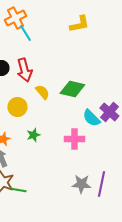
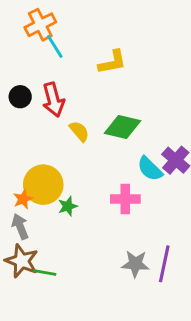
yellow L-shape: (79, 24) -> (112, 62), moved
yellow circle: (17, 107) -> (43, 185), moved, size x1.4
green star: (33, 135) -> (68, 206), moved

